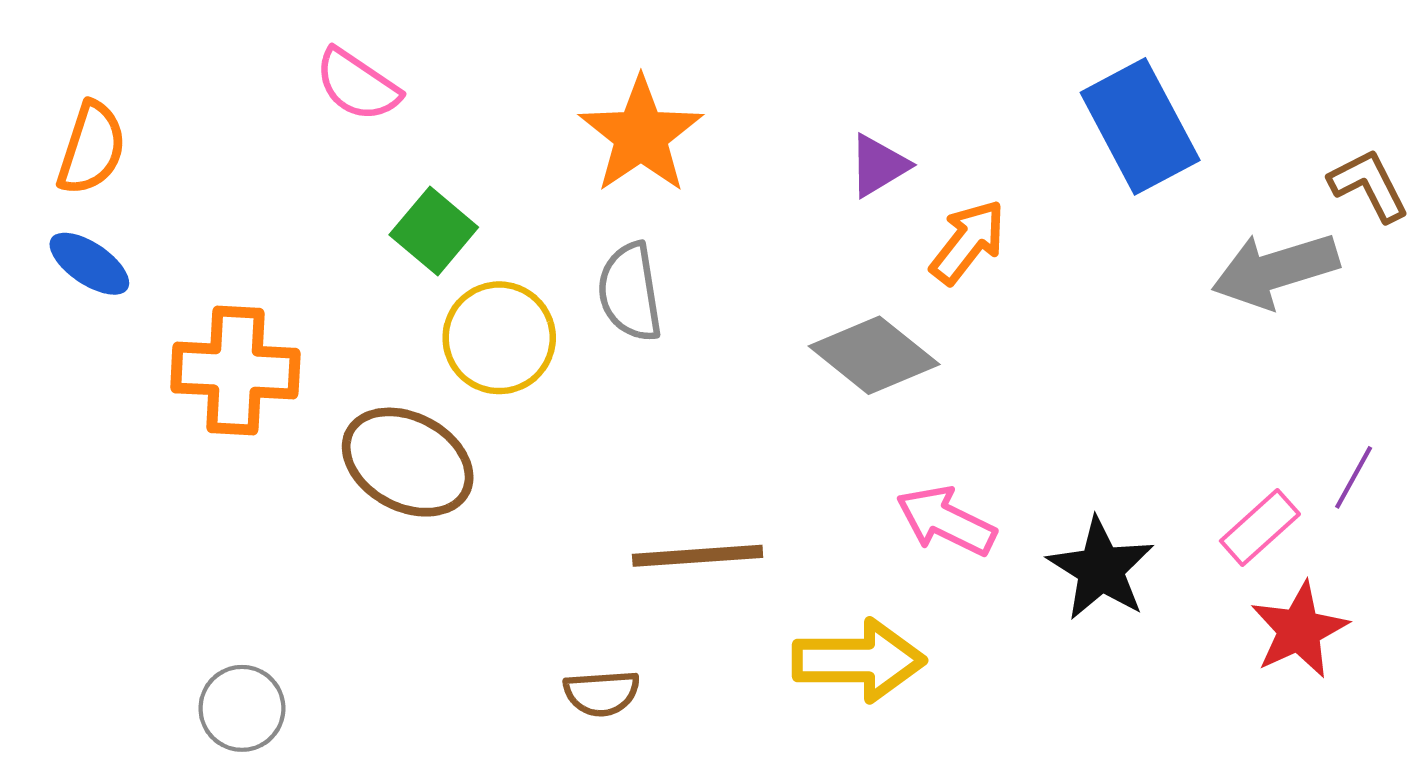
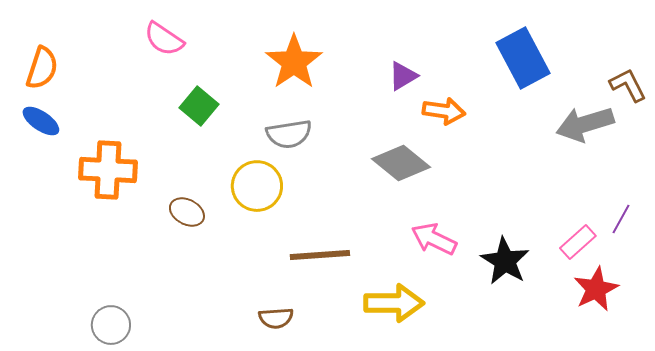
orange arrow: (968, 242) -> (444, 111), turned 60
gray semicircle: (630, 292) -> (289, 134), turned -90
yellow circle: (499, 338) -> (257, 186), moved
brown ellipse: (408, 462) -> (187, 212), size x0.6

